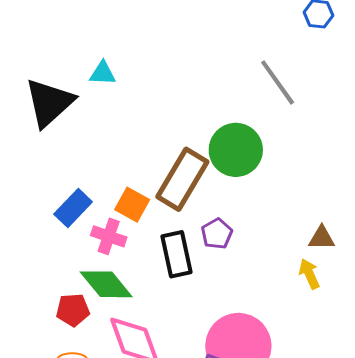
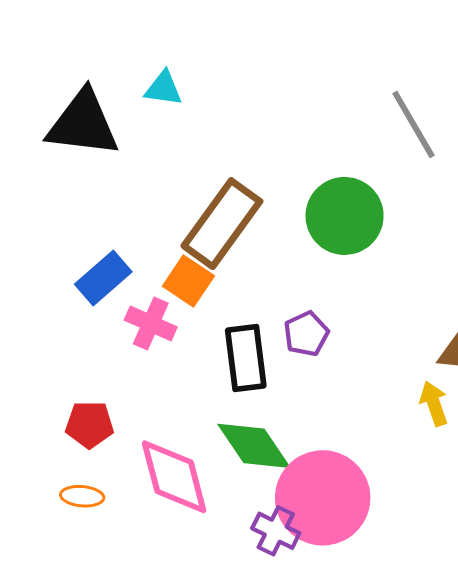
black triangle: (49, 103) -> (83, 124), turned 44
brown rectangle: (182, 179) -> (222, 224), moved
green diamond: (106, 284) -> (254, 446), moved

